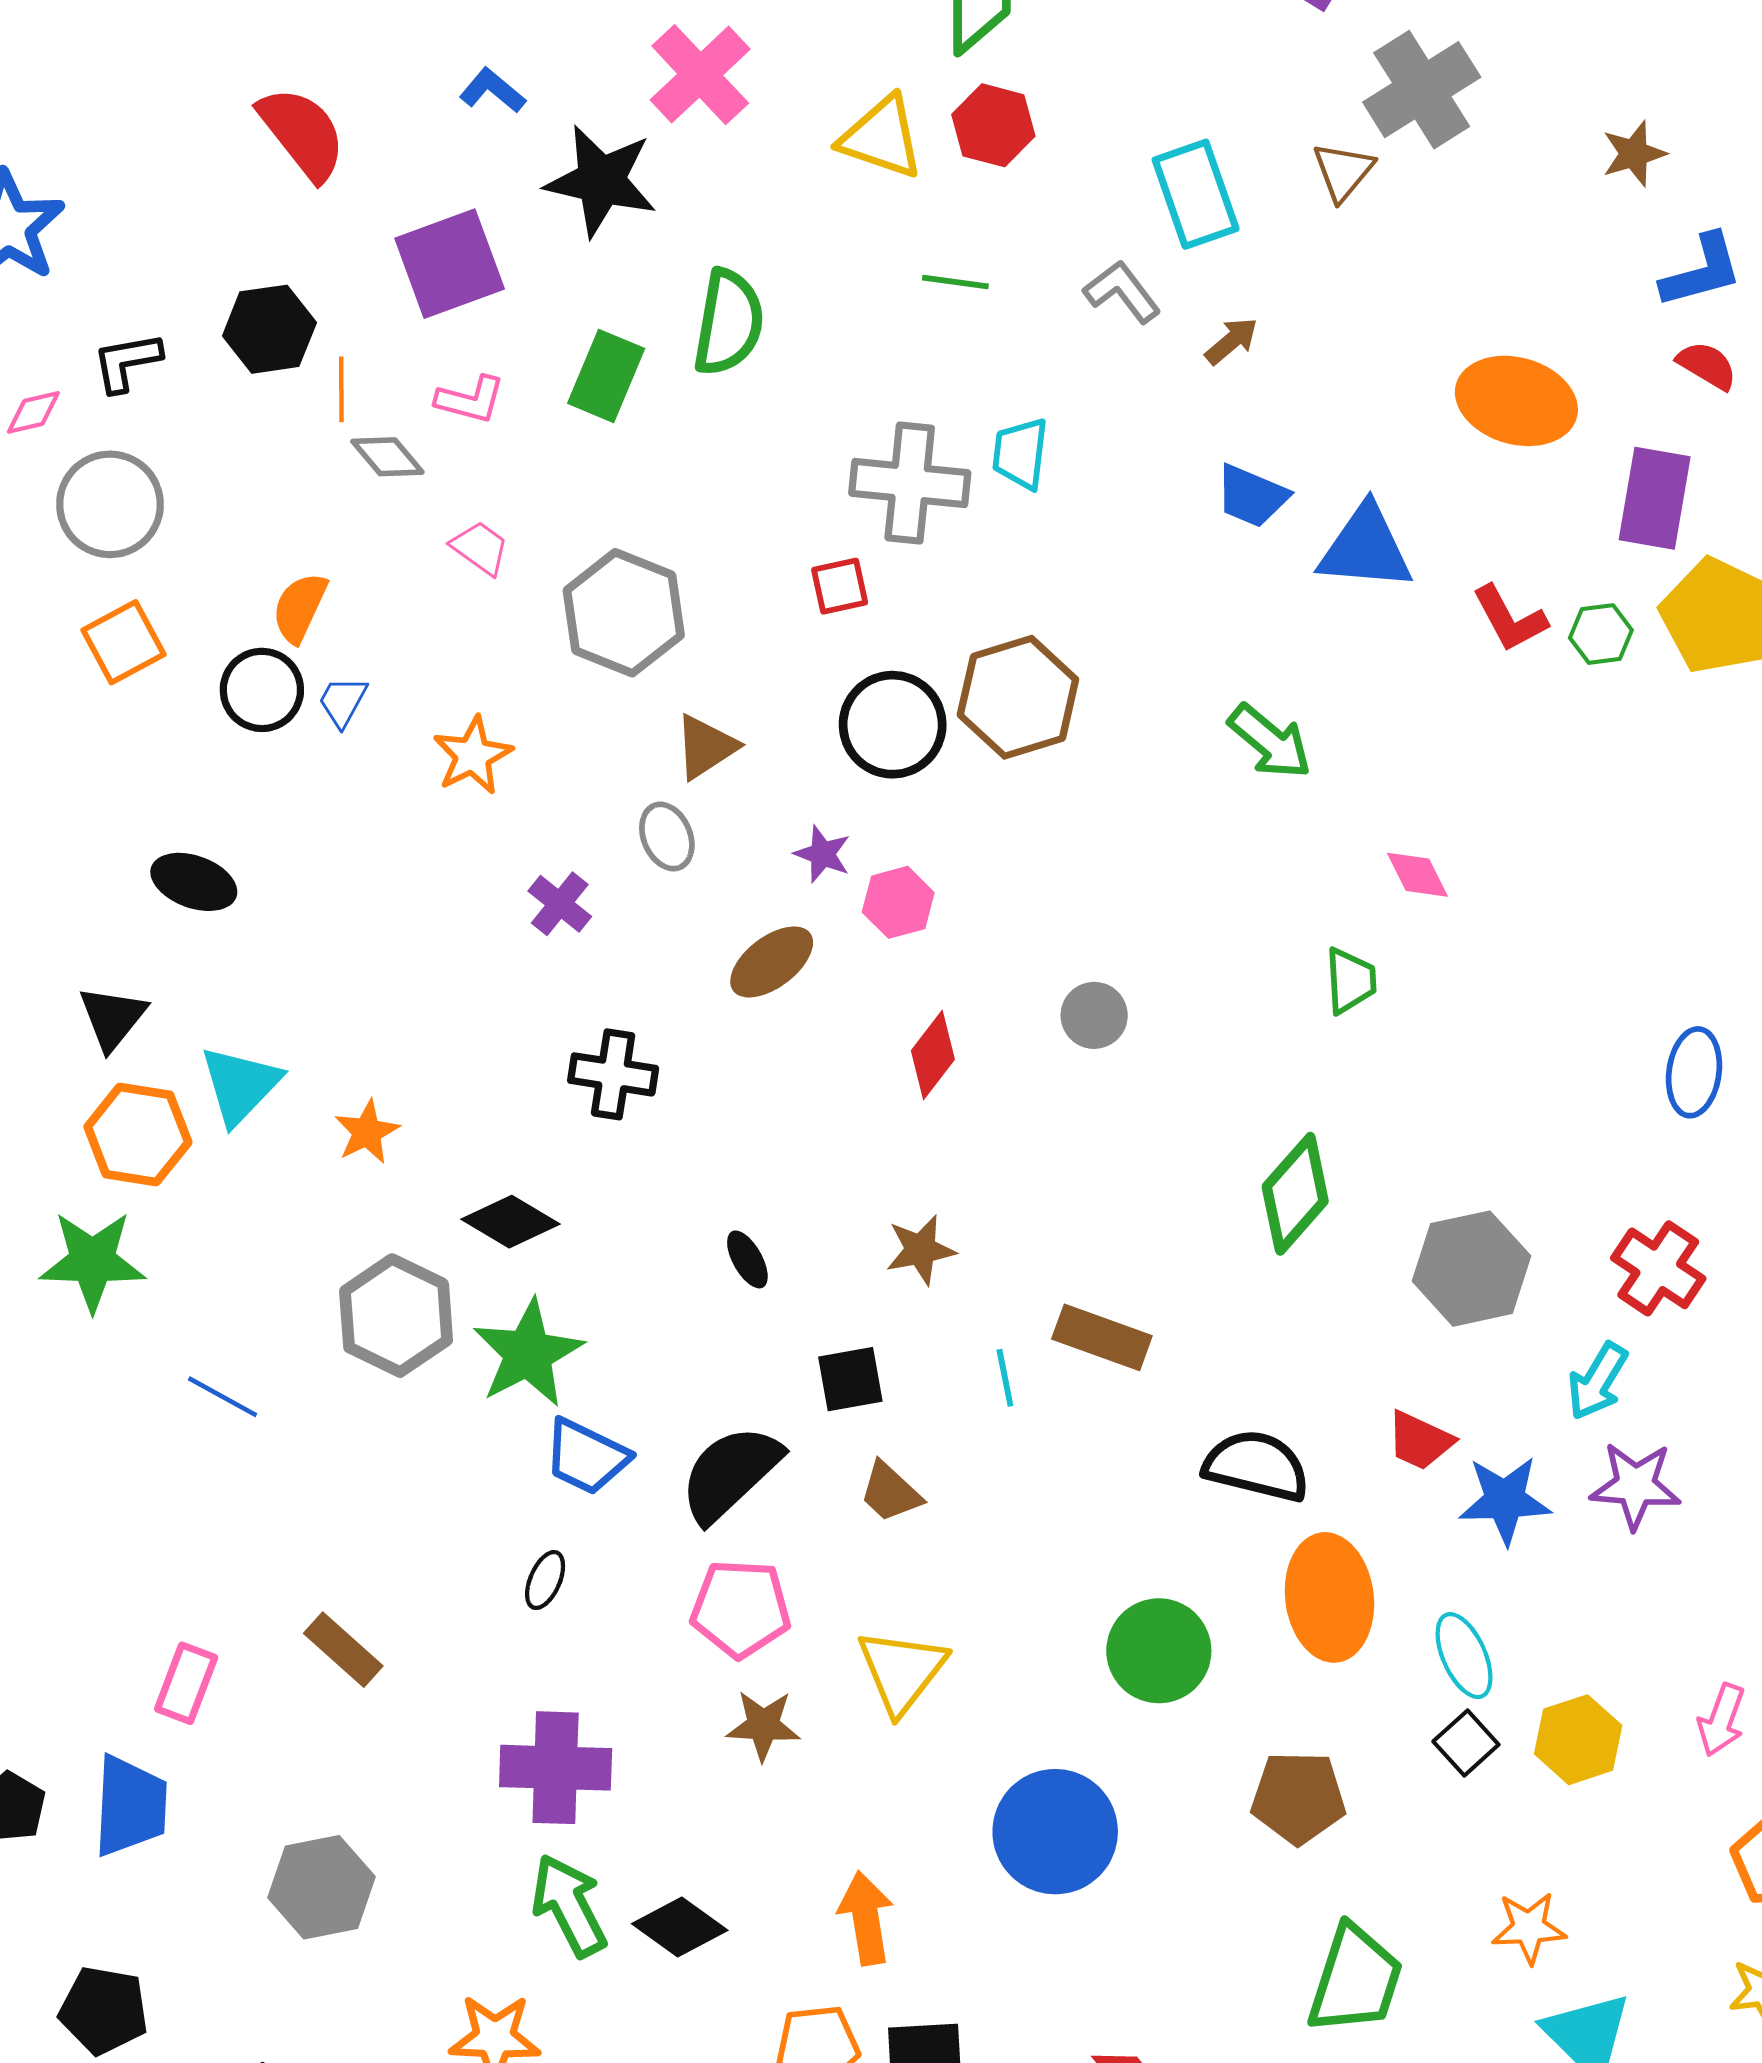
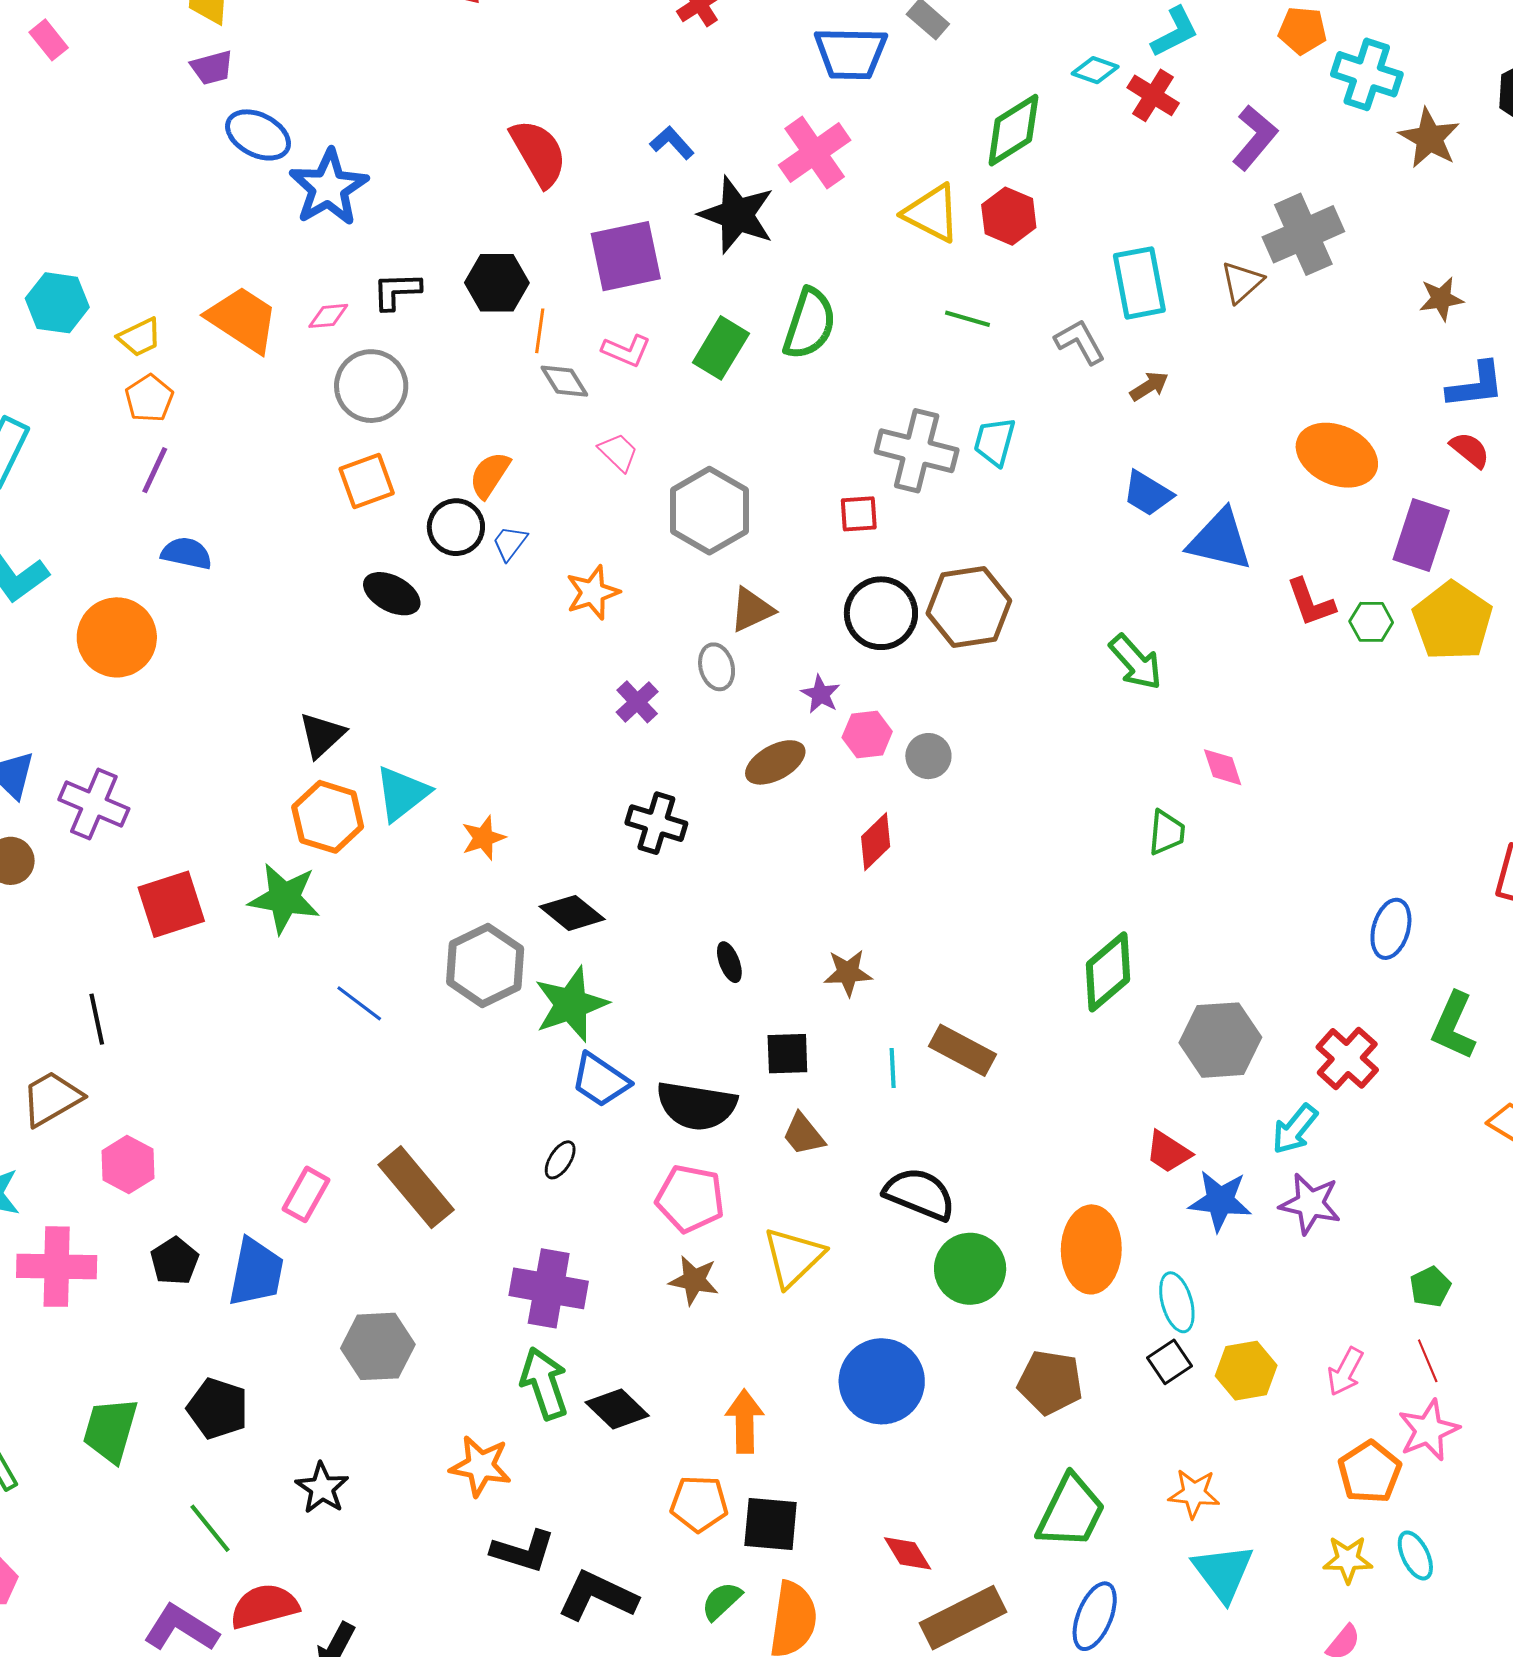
black ellipse: (194, 882) -> (392, 594), moved
gray circle: (1094, 1015) -> (928, 756), moved
black semicircle: (1256, 1466) -> (920, 1194), moved
black semicircle: (730, 1473) -> (696, 1106), turned -136
brown rectangle: (343, 1650) -> (416, 1187), size x1.5

